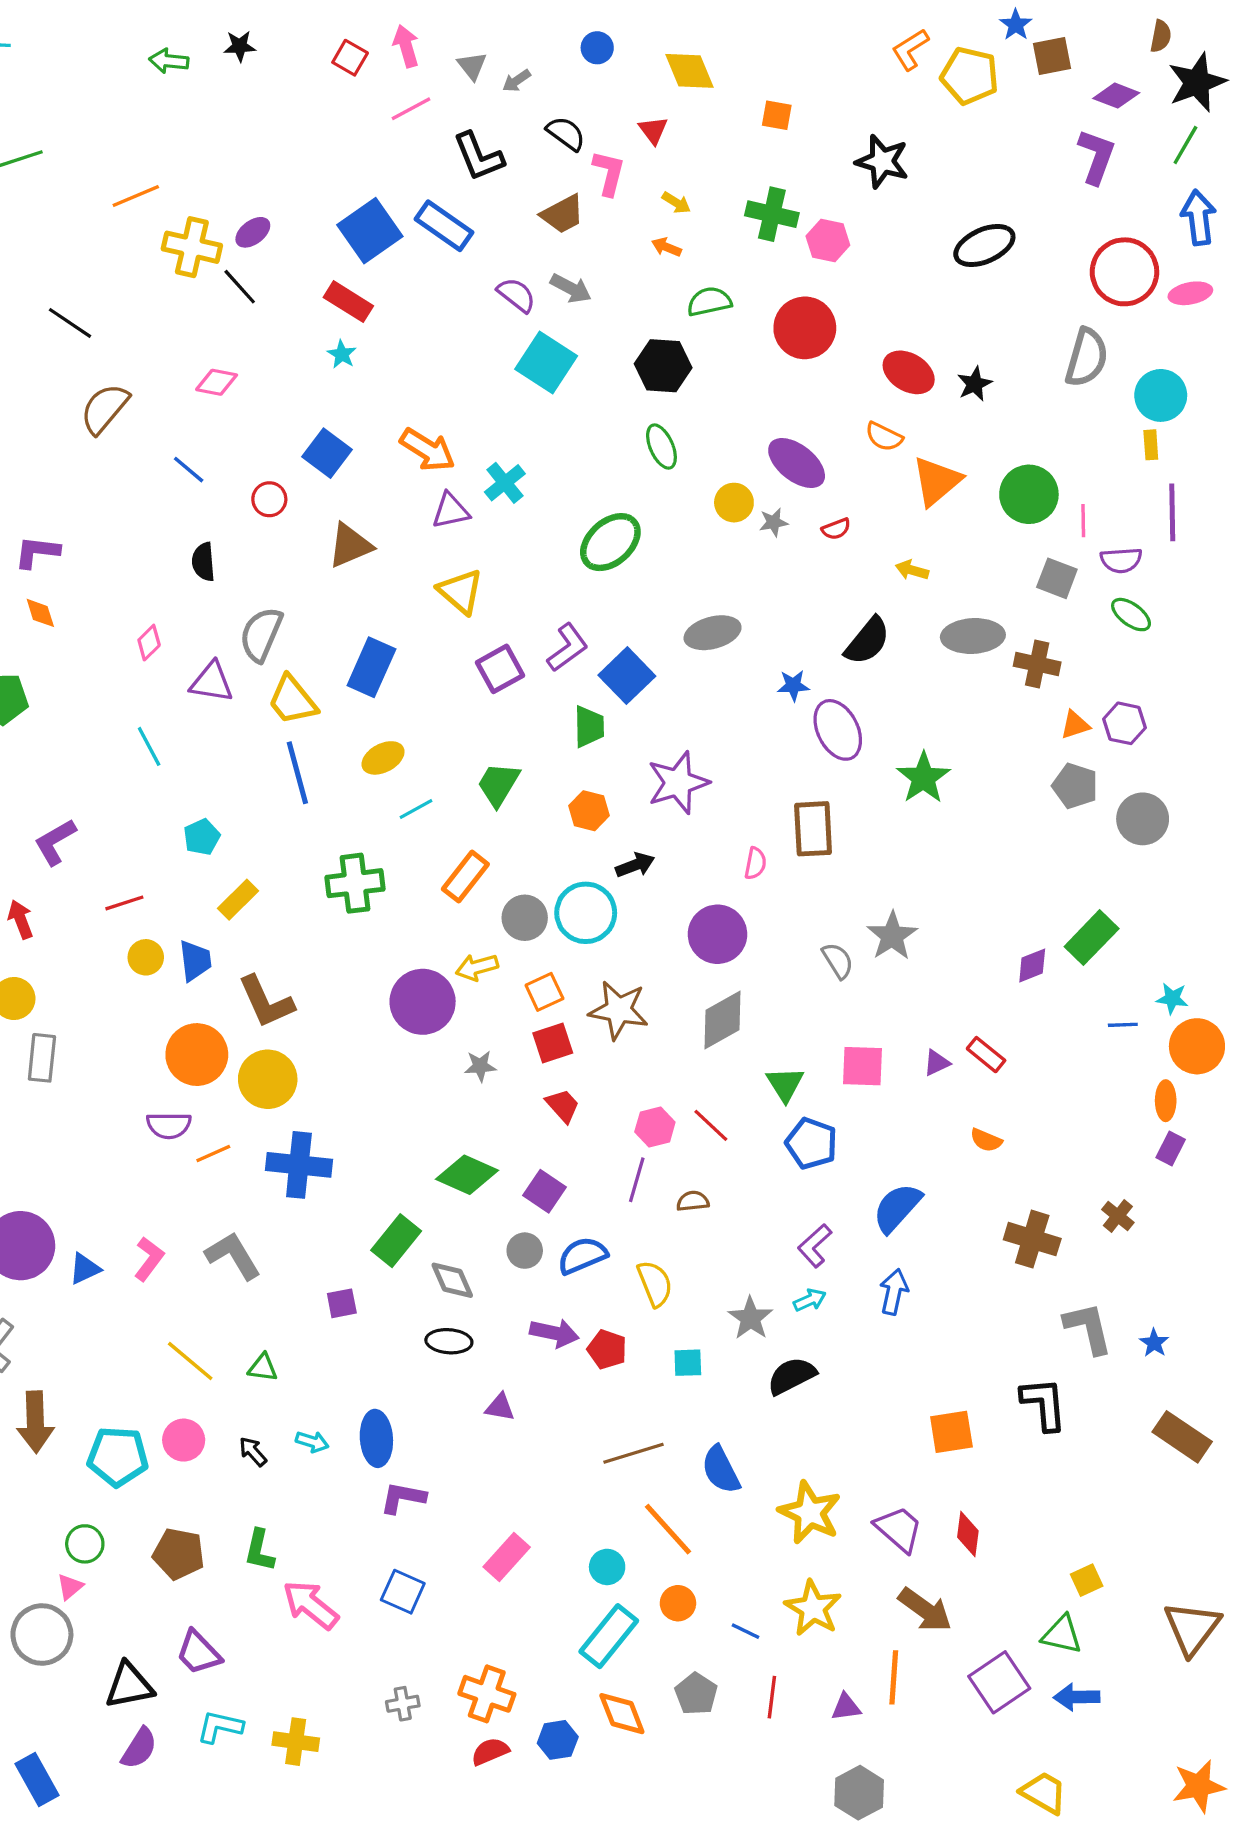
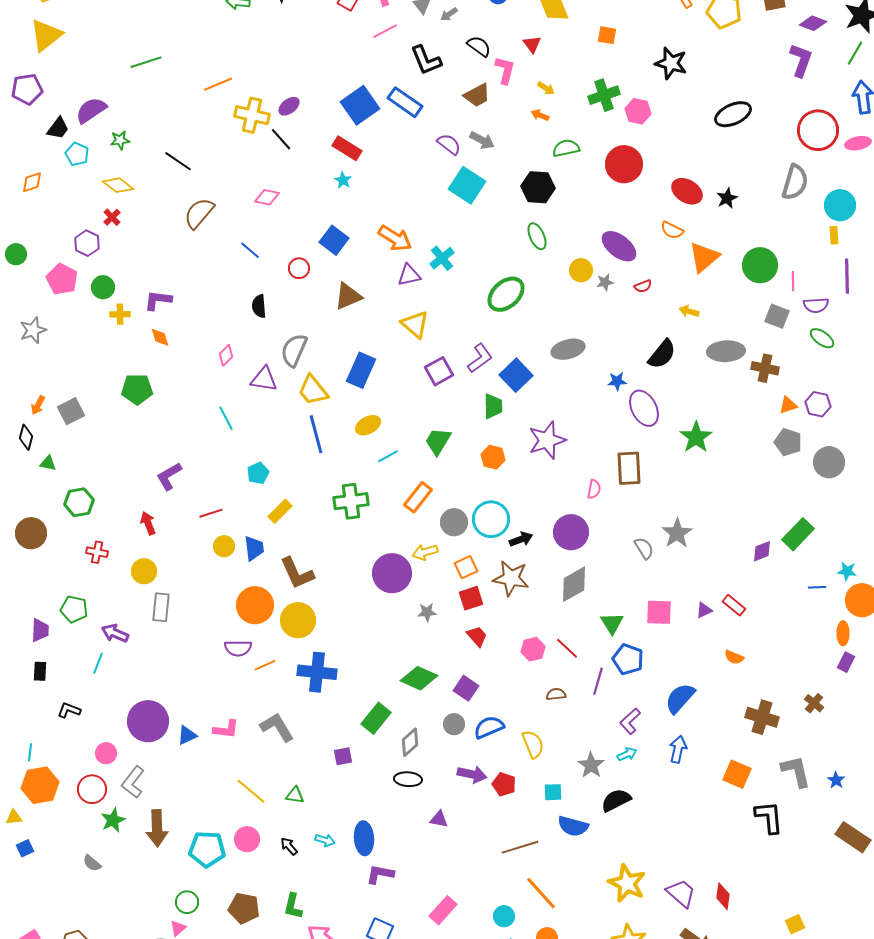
green cross: (772, 214) -> (604, 95), turned -32
black arrow: (635, 865) -> (521, 539), moved
purple line: (637, 1180) -> (598, 681), moved
pink L-shape: (149, 1259) -> (226, 729), turned 60
gray diamond: (452, 1280) -> (410, 742), turned 72
orange square: (951, 1432) -> (737, 774), moved, turned 32
blue semicircle: (721, 1470) -> (573, 826), moved, turned -48

